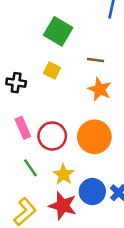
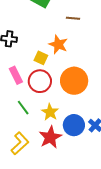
yellow square: (52, 70) -> (41, 58), moved
orange star: (100, 89) -> (58, 44), moved
red star: (63, 206) -> (50, 137), turned 30

